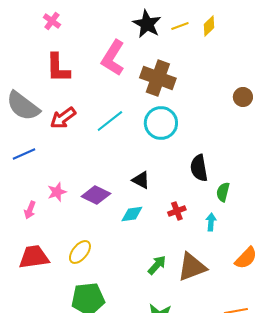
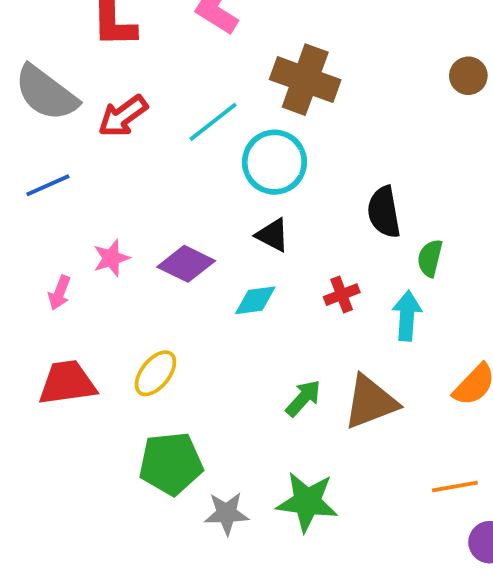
brown cross: (158, 78) -> (305, 80), moved
cyan circle: (161, 123) -> (274, 162), moved
cyan arrow: (211, 222) -> (407, 316), size x1.4

